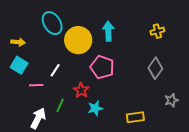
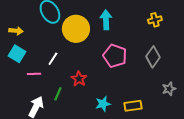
pink pentagon: (102, 67) -> (115, 56), moved
cyan star: (95, 108) -> (103, 104), moved

